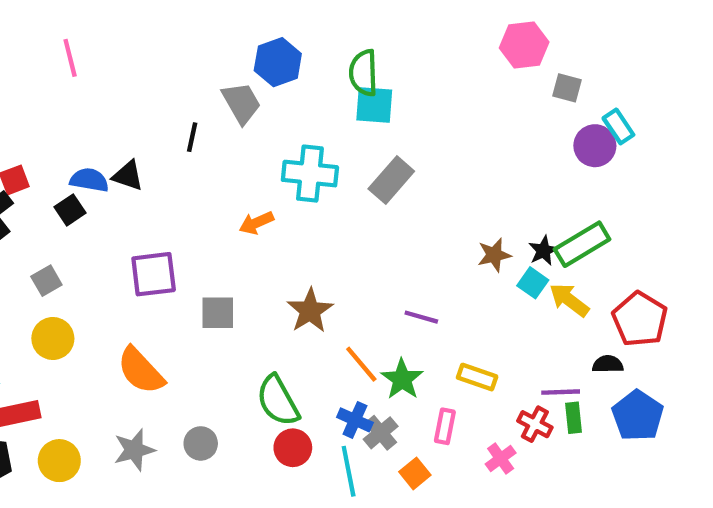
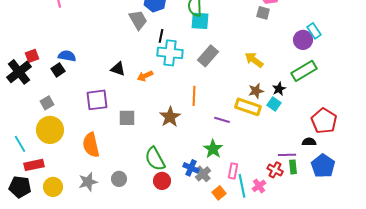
gray square: (567, 88) -> (263, 13), moved
black line: (192, 137) -> (161, 36), moved
black triangle: (128, 176) -> (118, 69), moved
green rectangle: (582, 244) -> (304, 71), moved
yellow arrow: (569, 300) -> (254, 60), moved
yellow circle: (53, 338) -> (50, 130), size x1.4
orange line: (361, 364) -> (194, 96), moved, turned 42
orange semicircle: (141, 371) -> (91, 145), turned 30
yellow rectangle: (477, 377) -> (248, 107), moved, size x1.4
cyan line: (349, 471) -> (242, 186), moved

